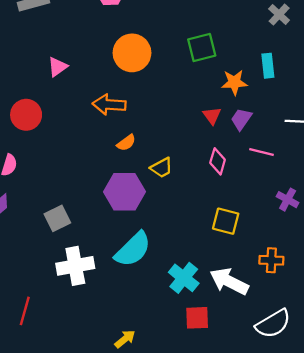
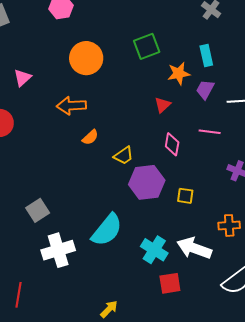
red triangle: (212, 116) -> (163, 105), turned 30
purple trapezoid: (241, 119) -> (205, 89), moved
purple hexagon: (125, 192) -> (147, 182), moved
yellow square: (226, 221) -> (185, 196), size x0.7

